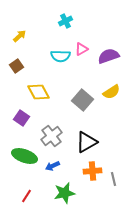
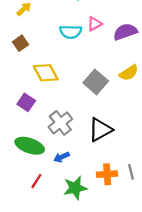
orange cross: (92, 171) -> (107, 174), moved
red line: (26, 196) -> (36, 181), moved

